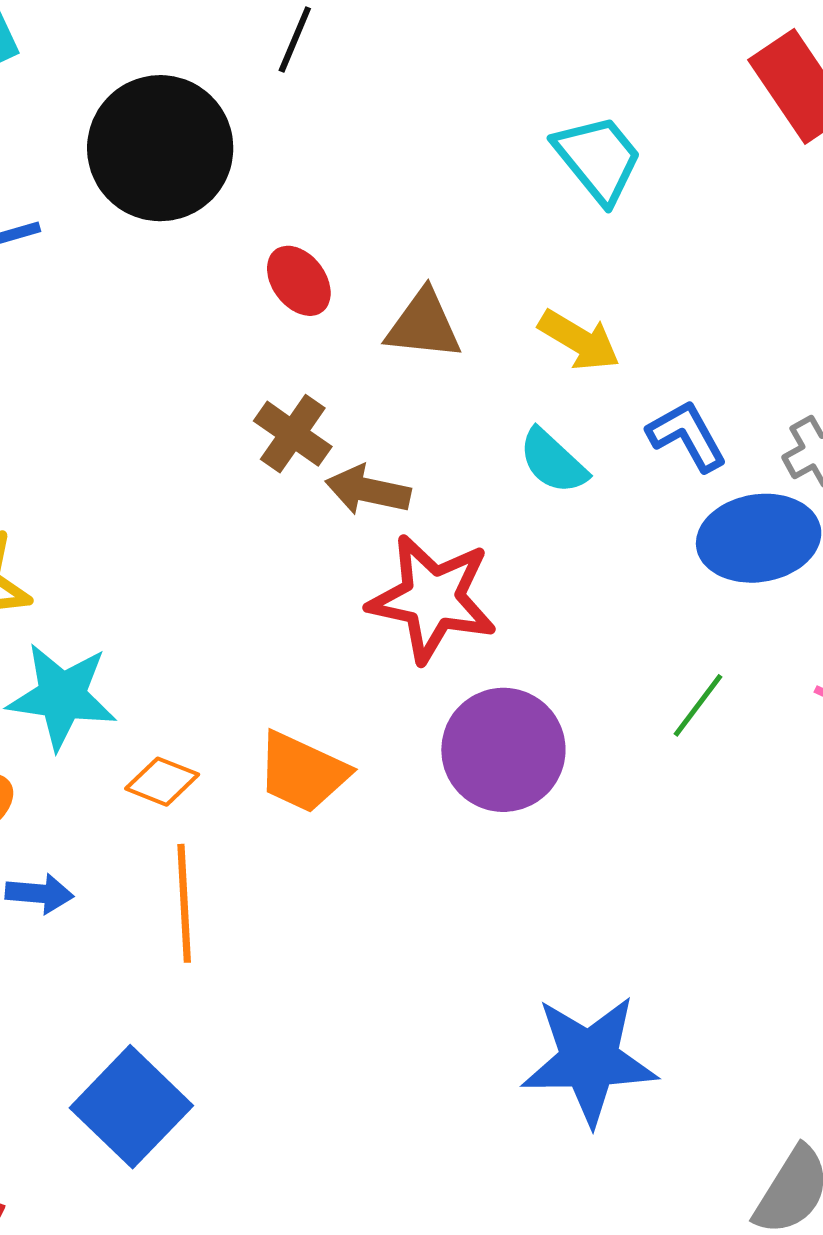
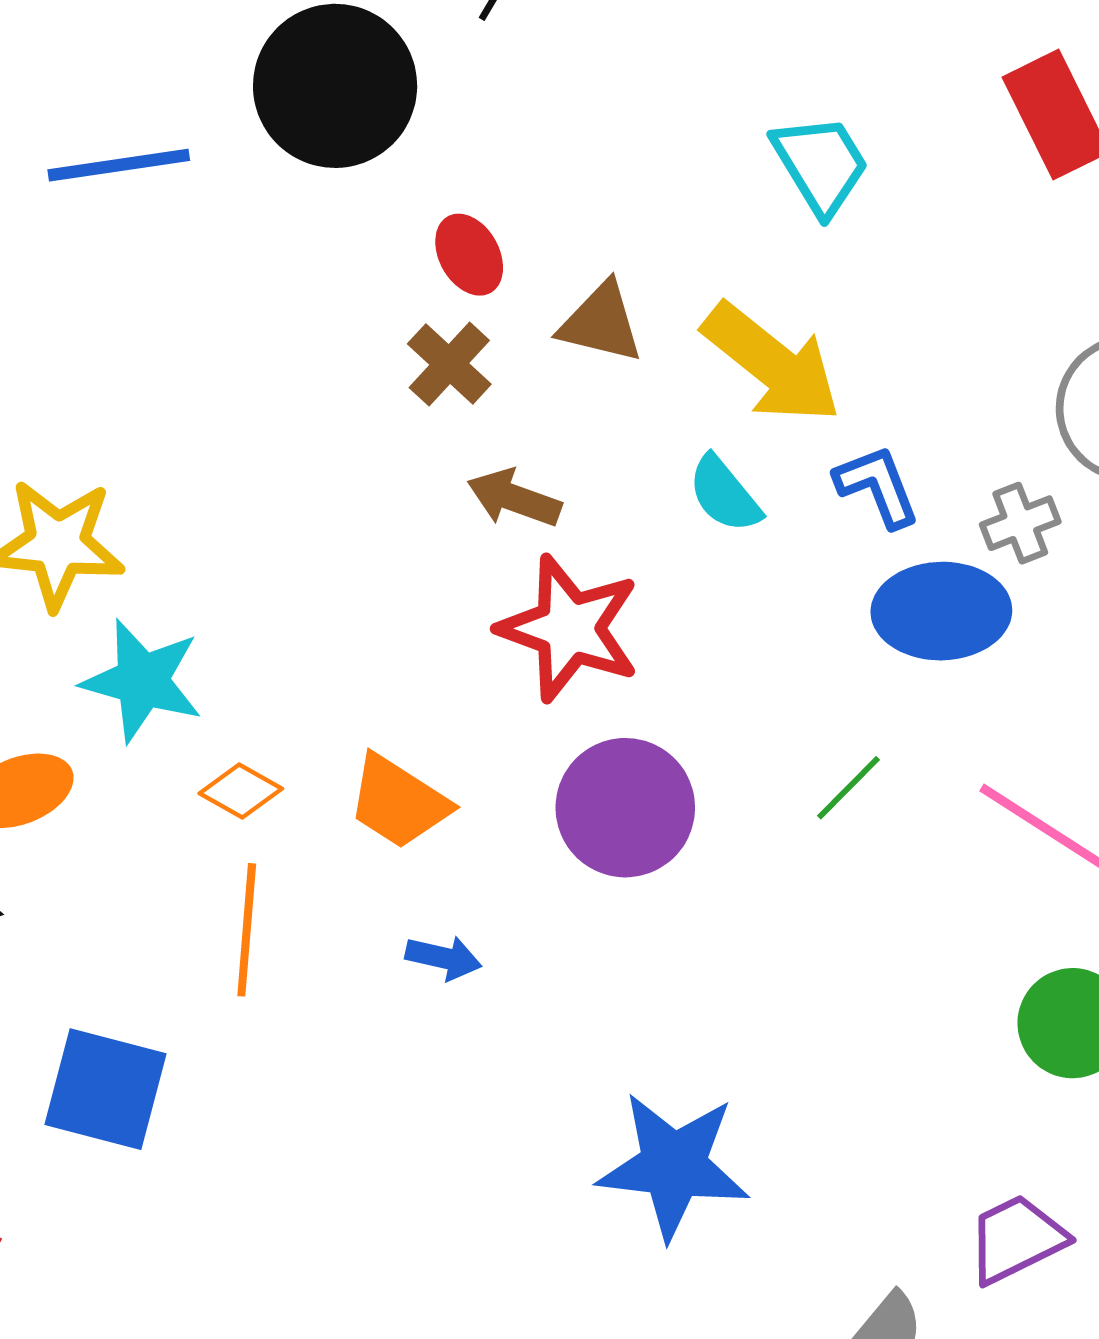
yellow arrow: (579, 340) -> (772, 363), size x1.6
brown cross: (293, 434) -> (449, 364), moved
blue arrow: (39, 894) -> (444, 958), moved
blue square: (131, 1107) -> (105, 1089), moved, turned -37

